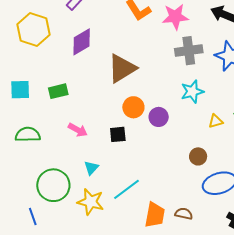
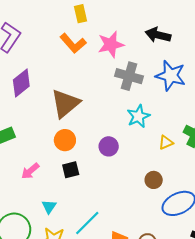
gray cross: (189, 51) -> (129, 76), turned 32
orange circle: (133, 107) -> (65, 140), moved
pink arrow: (78, 130) -> (30, 171), turned 120

